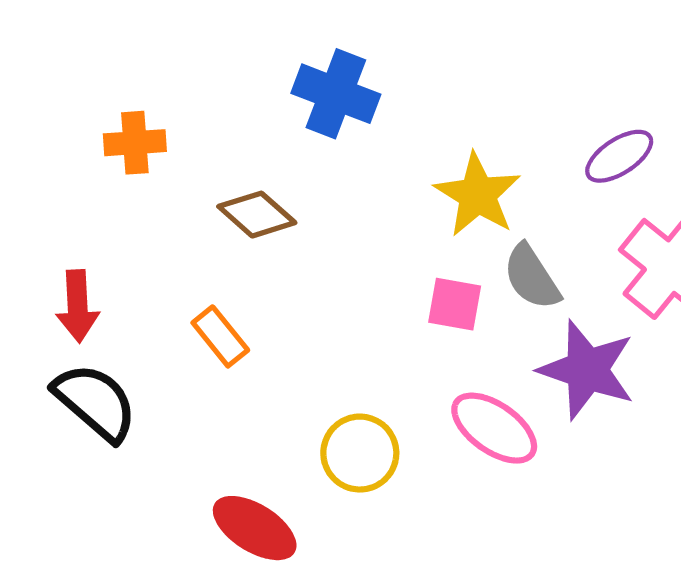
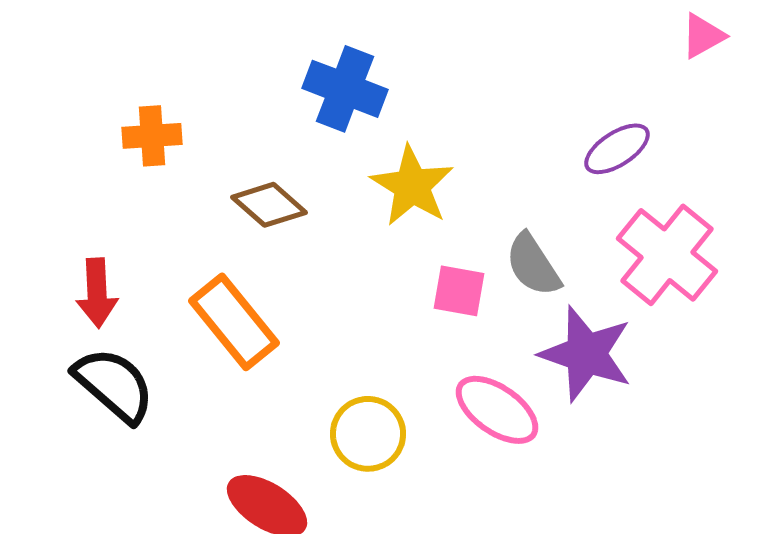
yellow star: (478, 195) -> (412, 186), moved
orange rectangle: (220, 336) -> (234, 322), size x1.6

